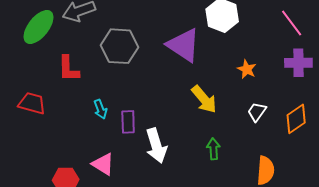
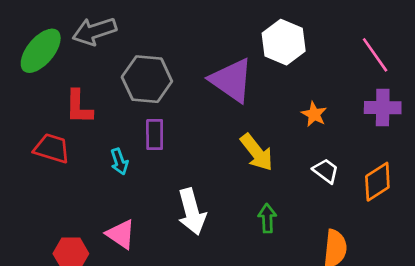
red trapezoid: (32, 103) -> (52, 148), moved
white trapezoid: (257, 112) -> (326, 171), turned 90
purple rectangle: (128, 122) -> (155, 134), moved

